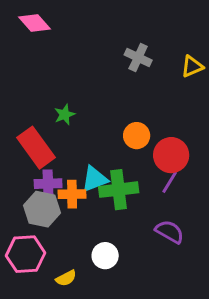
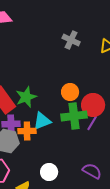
green star: (65, 115) -> (26, 97), moved, size x1.5
green cross: (119, 190) -> (74, 116), moved
purple semicircle: (170, 232) -> (92, 171), moved

